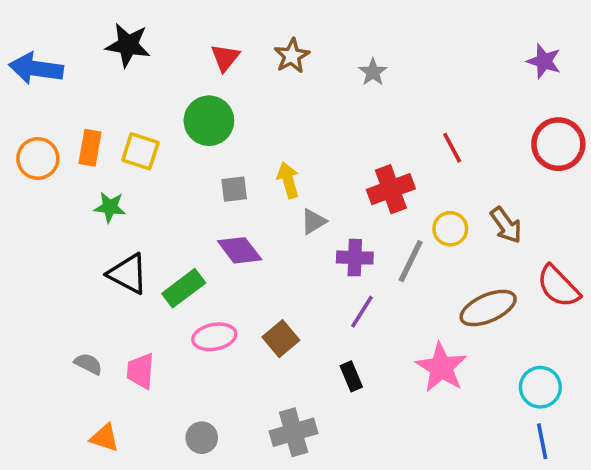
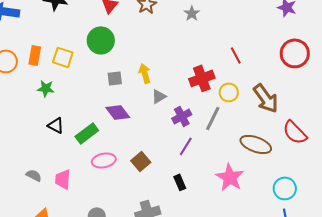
brown arrow: (506, 225) -> (266, 98), size x1.4
yellow circle: (450, 229) -> (229, 92), moved
purple cross: (355, 258) -> (182, 116), turned -30
black triangle: (128, 274) -> (56, 125), size x0.7
brown ellipse: (488, 308) -> (256, 144), turned 44

